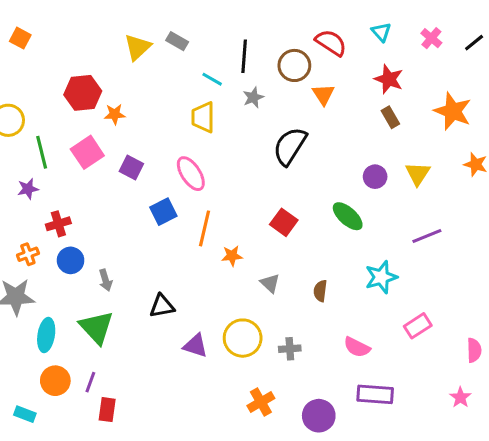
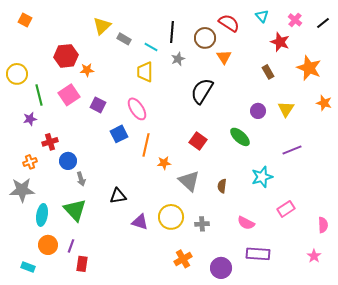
gray rectangle: (177, 41) -> (124, 39), moved
red star: (389, 79) -> (280, 42), moved
blue circle: (71, 260) -> (68, 161), moved
gray triangle: (270, 283) -> (189, 181), size x1.6

